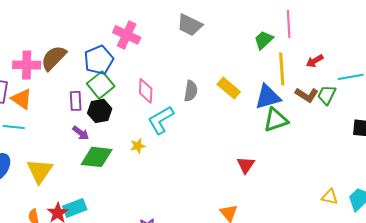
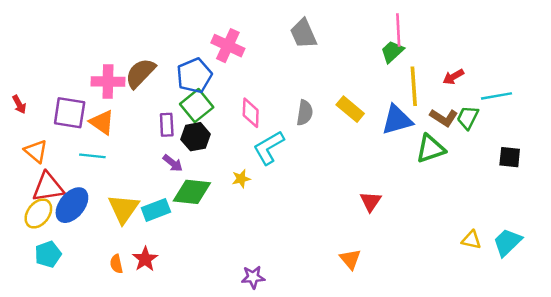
pink line: (289, 24) -> (398, 30), moved
gray trapezoid: (190, 25) -> (303, 34), turned 40
green triangle: (276, 120) -> (431, 149), moved
cyan rectangle: (75, 208) -> (156, 210), moved

